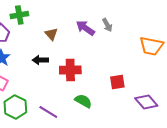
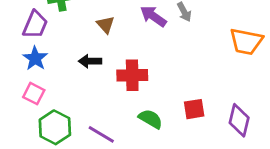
red square: (117, 82) -> (194, 109), moved
purple diamond: (146, 102) -> (239, 120), turned 55

